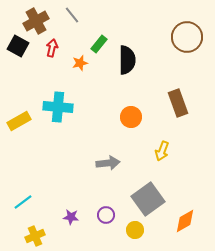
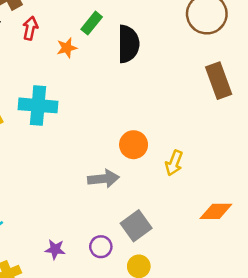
brown rectangle: (178, 103) -> (219, 81), moved
orange circle: (131, 117) -> (134, 145), moved
gray square: (148, 199) -> (136, 226), moved, size x0.7
orange diamond: (185, 221) -> (216, 211), moved, turned 30

